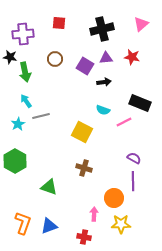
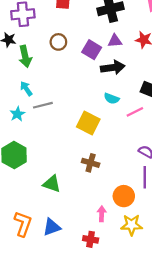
black arrow: (104, 82) -> (113, 67), size x1.5

